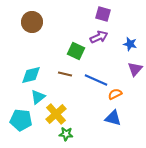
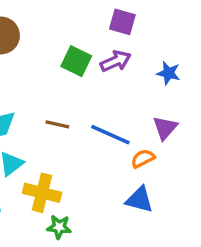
green square: (76, 51) -> (76, 61), moved
purple triangle: (135, 69) -> (165, 128), moved
yellow cross: (56, 114) -> (42, 193), turned -35

